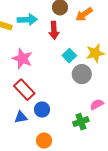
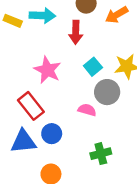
pink star: (22, 59) -> (47, 70), moved
pink semicircle: (97, 104) -> (87, 110), moved, turned 40
blue triangle: (21, 117) -> (23, 141), size x1.5

